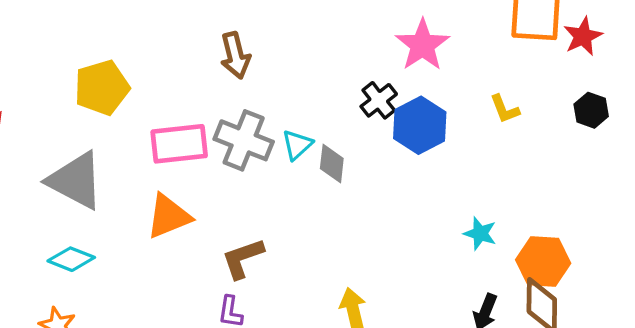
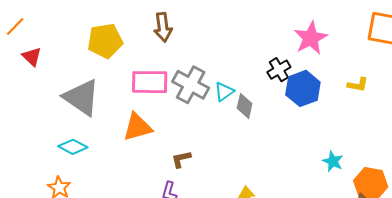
brown arrow: (235, 55) -> (163, 27), moved
yellow L-shape: (505, 109) -> (358, 85), turned -65
brown L-shape: (243, 258) -> (181, 159), size x0.7

